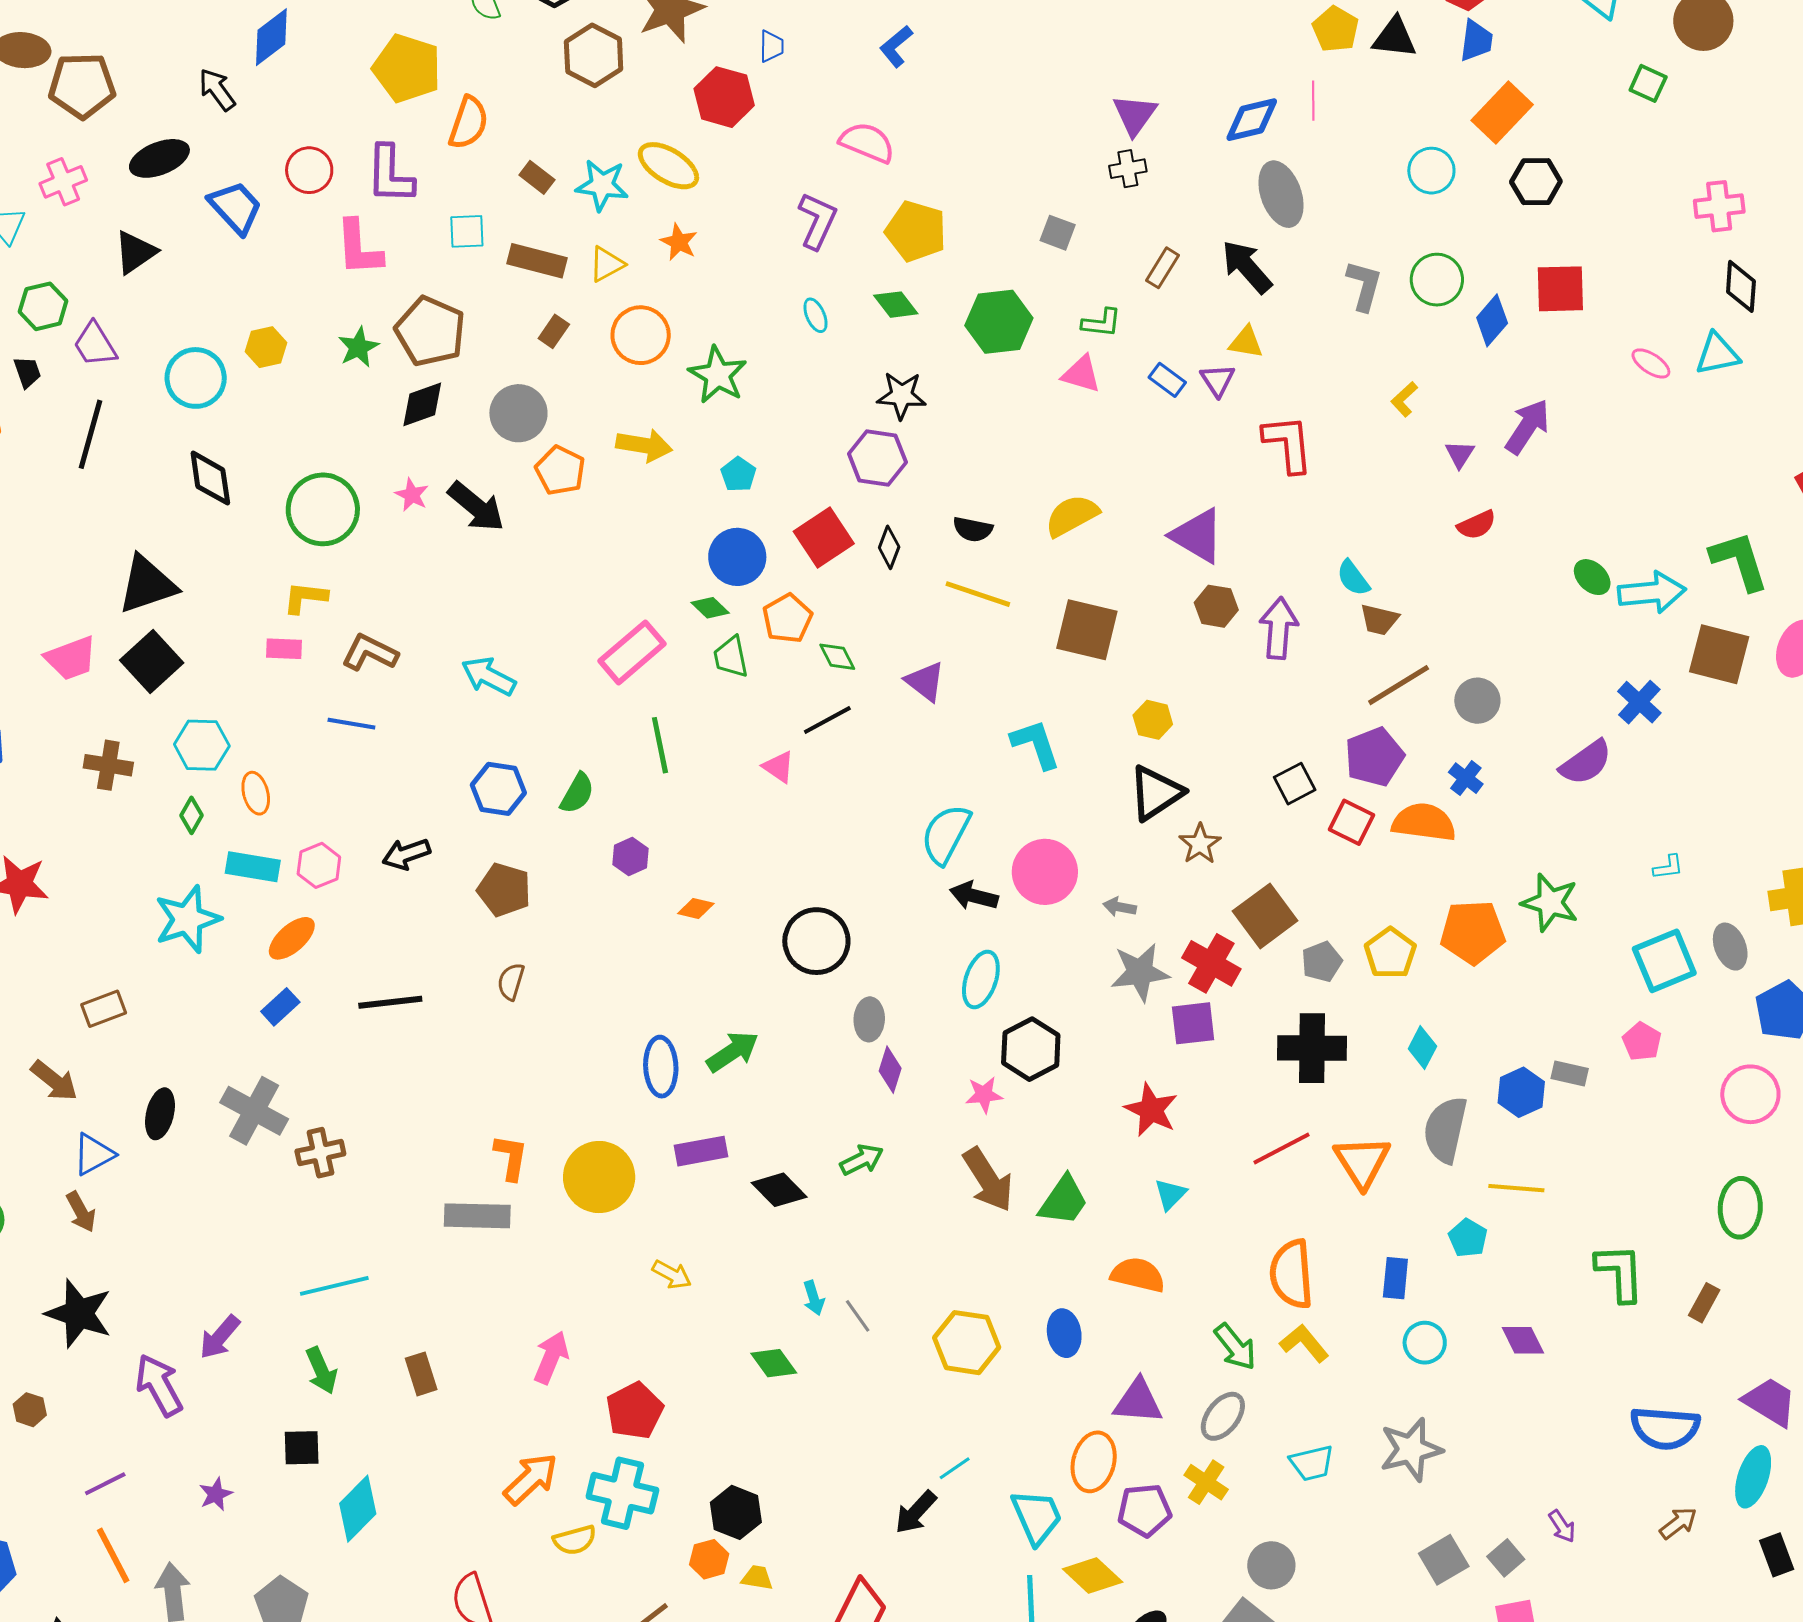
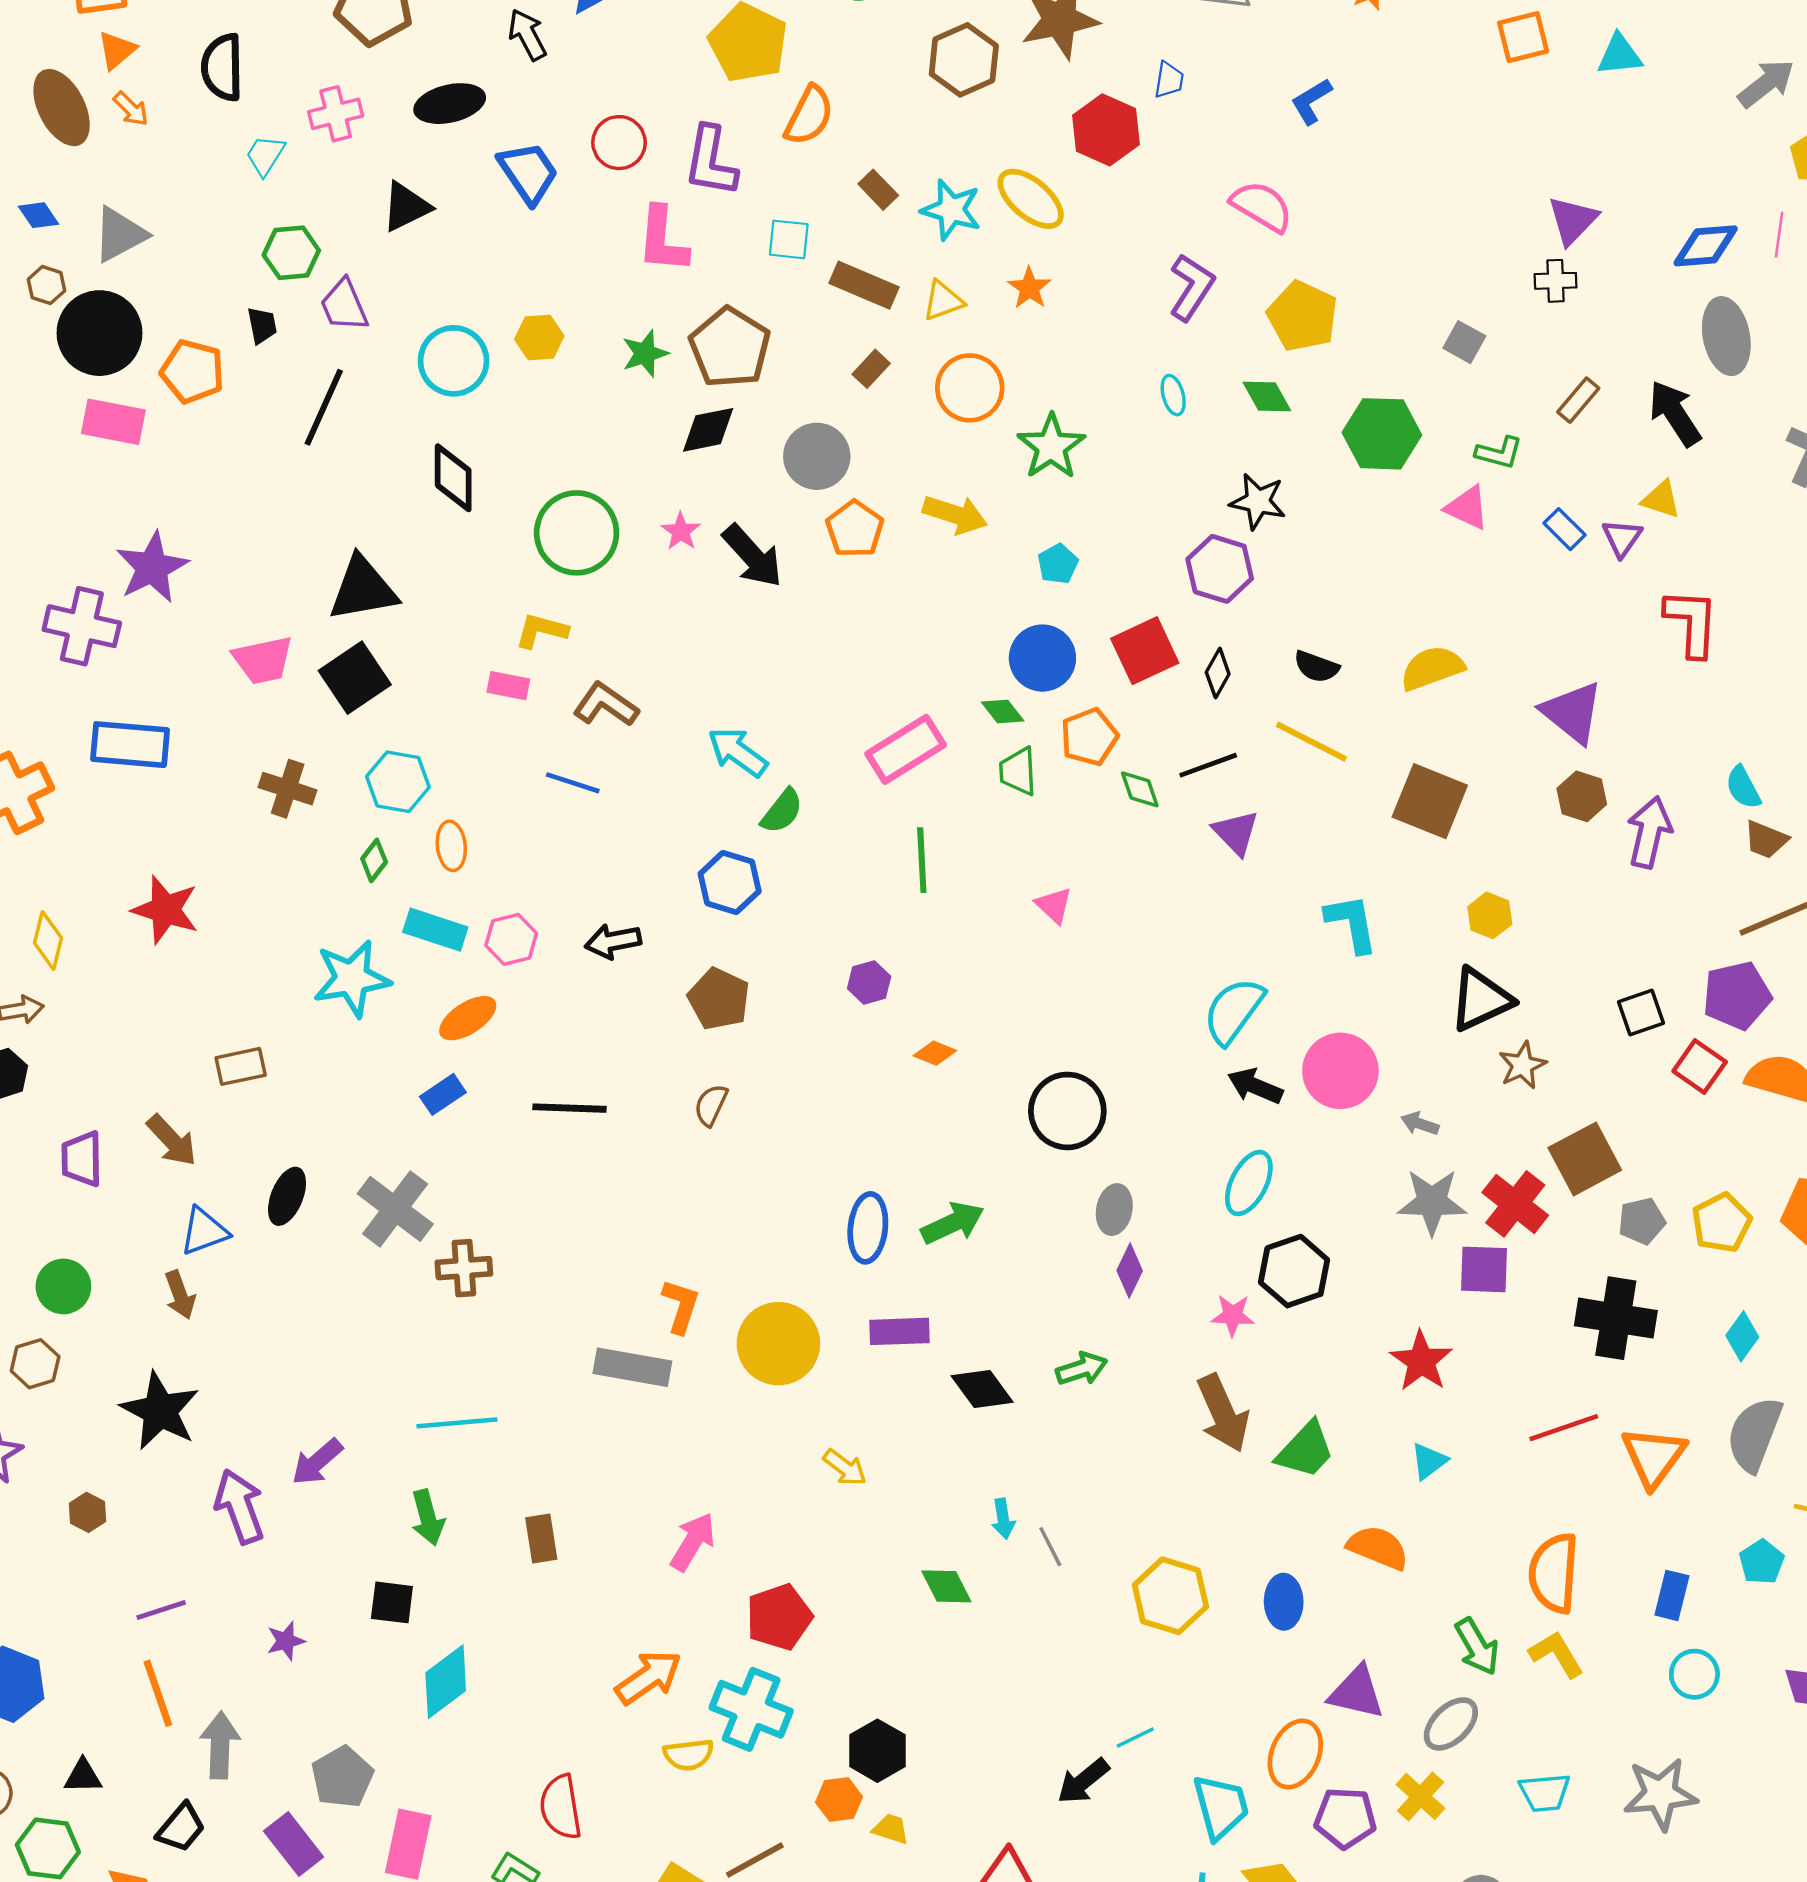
black line: (827, 720) -> (1208, 765), moved
green semicircle: (577, 793) -> (782, 811), moved

